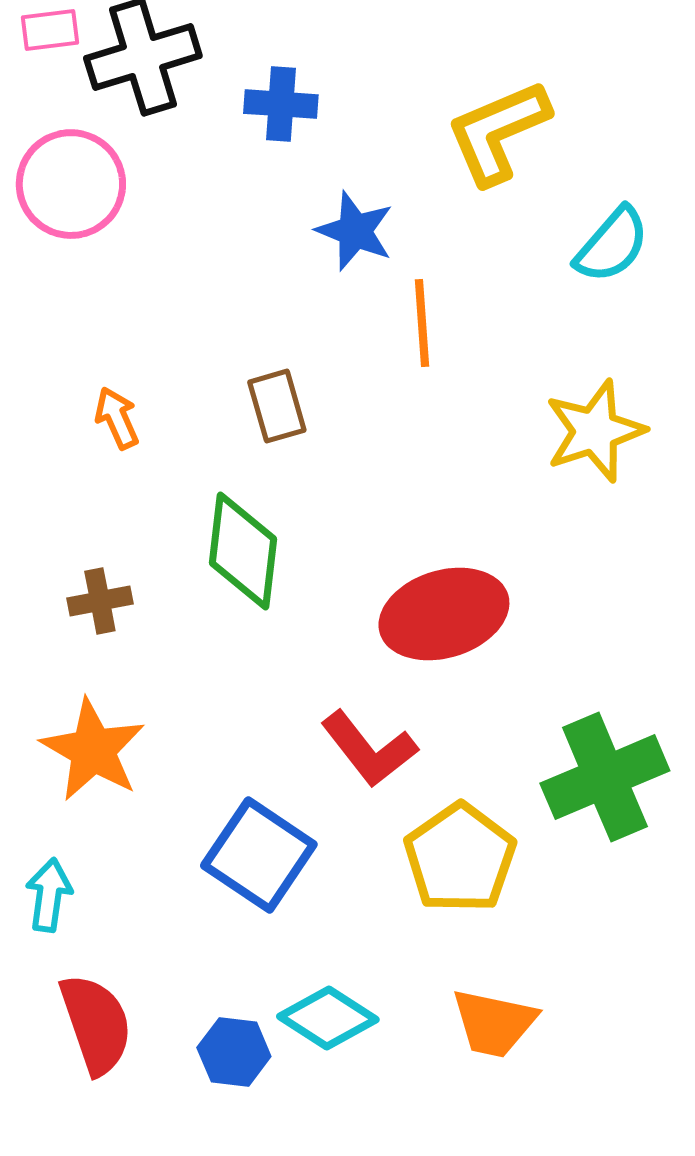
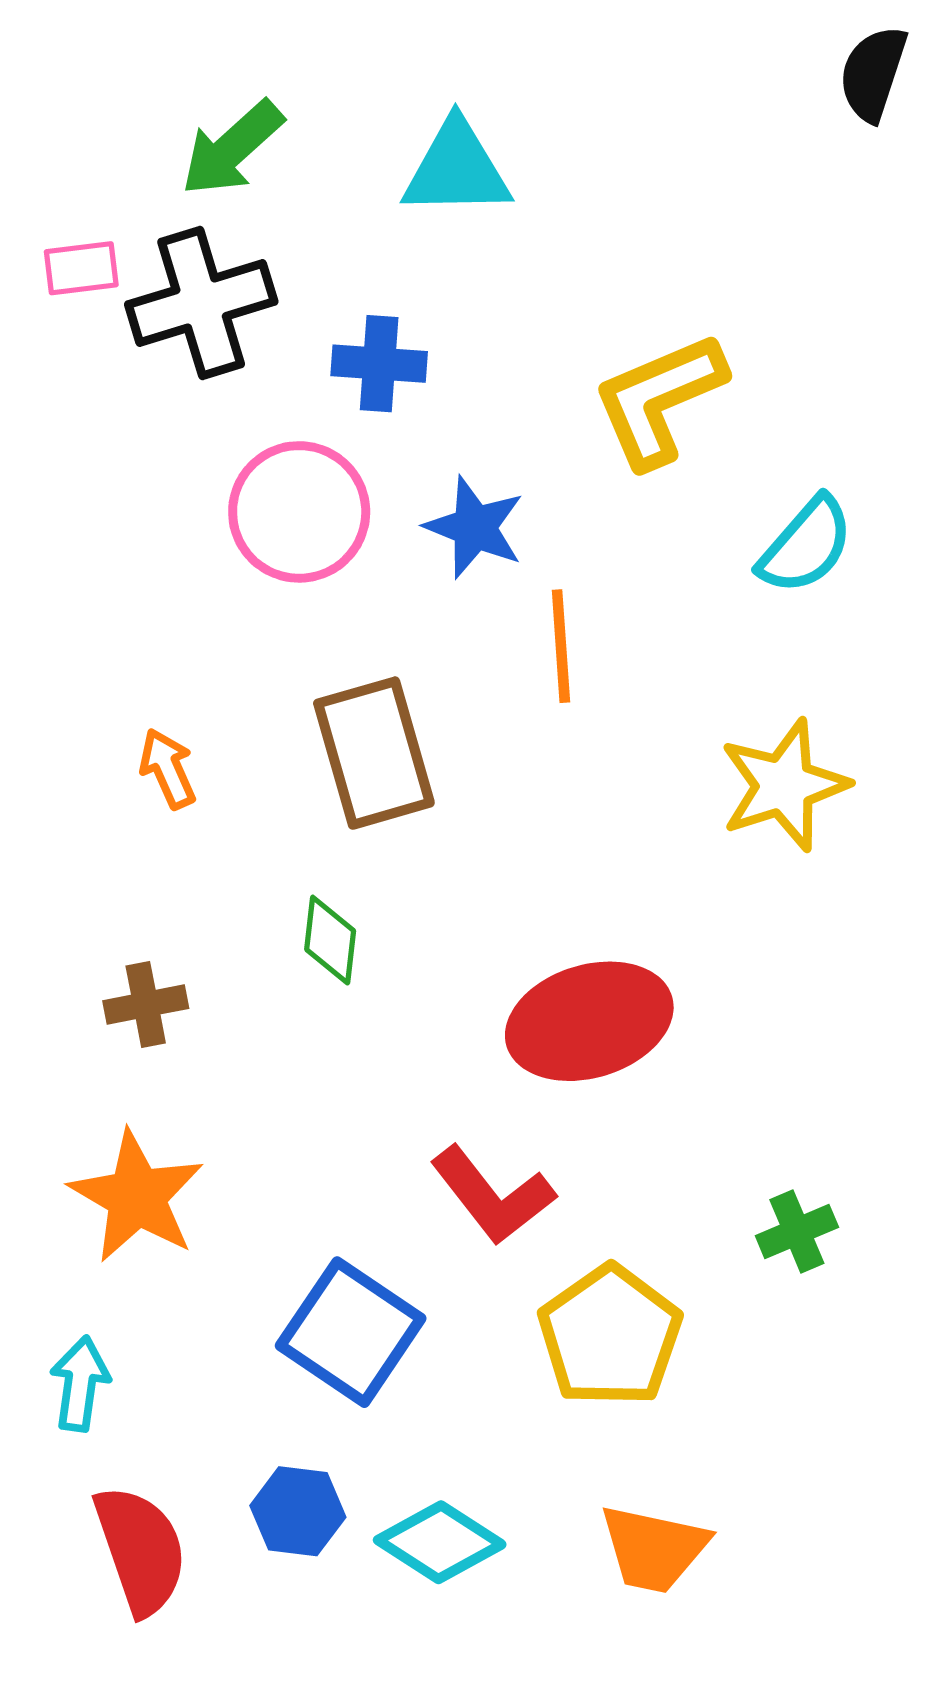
pink circle: (71, 184) -> (299, 512), moved
brown rectangle: (277, 406) -> (374, 753), size x1.6
green diamond: (243, 551) -> (330, 940), size x0.6
green cross: (605, 777) -> (797, 1231), size x0.5
blue hexagon: (234, 1052) -> (298, 1511), moved

